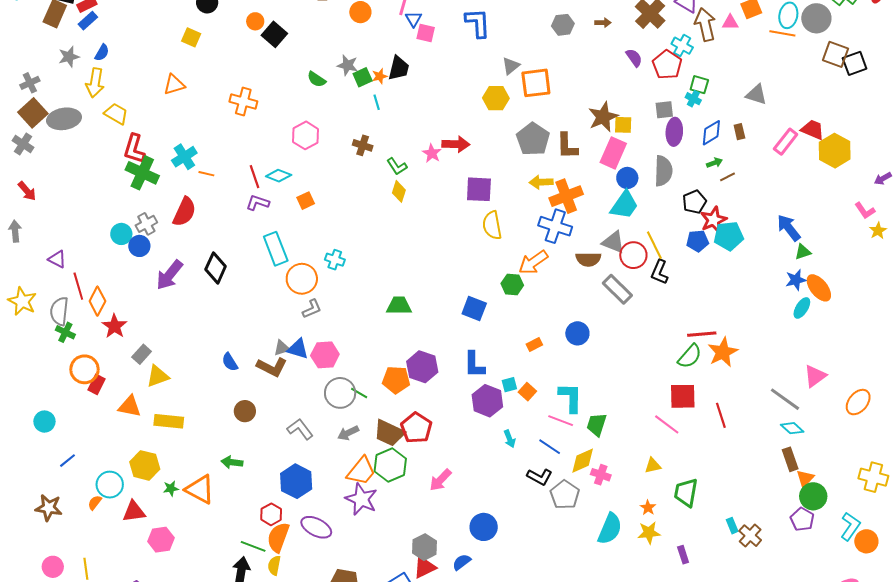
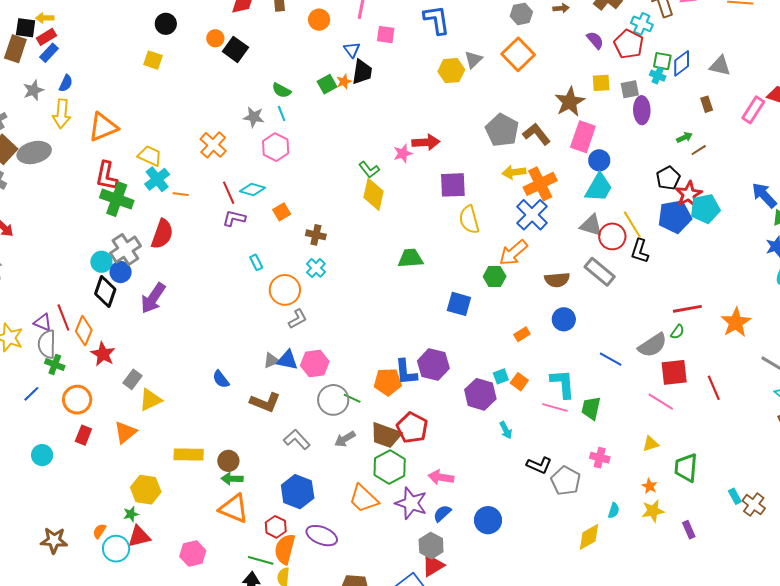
blue triangle: (414, 19) -> (352, 50), moved
gray star: (348, 65) -> (254, 117), moved
orange square: (536, 83) -> (518, 54), moved, turned -32
orange triangle: (174, 85) -> (103, 127), moved, size x1.4
yellow hexagon: (496, 98) -> (451, 71), moved
orange cross: (243, 101) -> (213, 145), moved, turned 32
cyan line: (377, 102) -> (282, 113), moved
yellow trapezoid: (116, 114) -> (150, 156), moved
yellow square: (623, 125) -> (601, 83), moved
blue diamond: (711, 133) -> (682, 63), moved
brown cross: (363, 145) -> (316, 235), moved
brown L-shape: (567, 146) -> (537, 134), turned 148
pink star: (432, 153) -> (403, 153), turned 30
gray semicircle: (663, 171) -> (653, 345), moved, turned 60
yellow diamond: (399, 191) -> (373, 194), size x1.5
gray cross: (146, 224) -> (125, 249), size x1.4
blue cross: (555, 226) -> (532, 215), turned 32
blue pentagon: (698, 241) -> (675, 217), size x1.5
cyan rectangle: (276, 249) -> (256, 262), size x0.5
purple triangle: (57, 259) -> (43, 322), moved
brown semicircle: (588, 259) -> (557, 280), moved
cyan cross: (335, 260) -> (316, 268), turned 30
black diamond: (216, 268) -> (105, 292), moved
green trapezoid: (399, 306) -> (410, 258), moved
orange star: (723, 352) -> (736, 322), moved
green semicircle: (690, 356) -> (677, 332), size x0.6
blue L-shape: (474, 365) -> (406, 372), moved
brown L-shape: (272, 367) -> (265, 402), moved
purple hexagon: (422, 367) -> (433, 365), moved
red rectangle: (97, 384) -> (83, 435), moved
orange triangle: (130, 406) -> (125, 432), turned -45
brown circle: (245, 411) -> (228, 461), moved
yellow rectangle: (169, 421) -> (189, 455), moved
blue line: (550, 447) -> (611, 359), moved
blue line: (68, 461) -> (31, 394), moved
yellow diamond: (583, 461) -> (589, 537), moved
orange trapezoid: (361, 471) -> (363, 499), moved, turned 100
pink arrow: (440, 480) -> (441, 477), turned 60
cyan circle: (110, 485) -> (116, 549), moved
green star: (171, 488) -> (131, 514), moved
orange triangle: (200, 489) -> (234, 509), moved
purple star: (361, 499) -> (411, 503), moved
cyan semicircle: (610, 529) -> (614, 511), size x0.5
pink hexagon: (161, 540) -> (193, 554), moved
blue semicircle: (462, 562) -> (442, 513), moved

